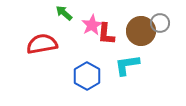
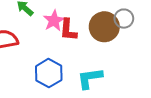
cyan L-shape: (127, 65) -> (90, 78), moved

